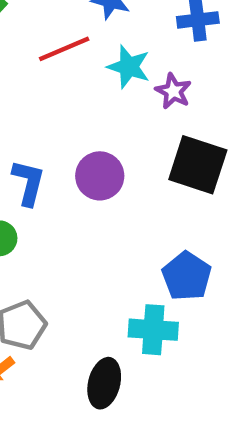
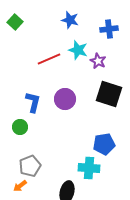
red line: (64, 49) -> (49, 59), moved
blue pentagon: (187, 276) -> (104, 144), turned 30

